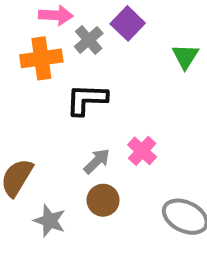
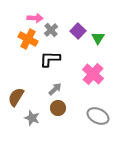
purple square: (128, 23) -> (78, 31), moved
orange cross: (41, 58) -> (28, 39), turned 36
pink cross: (142, 151) -> (93, 74), moved, size x1.5

